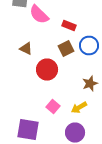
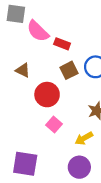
red rectangle: (69, 26) -> (62, 44), moved
pink square: (53, 106) -> (54, 125), moved

